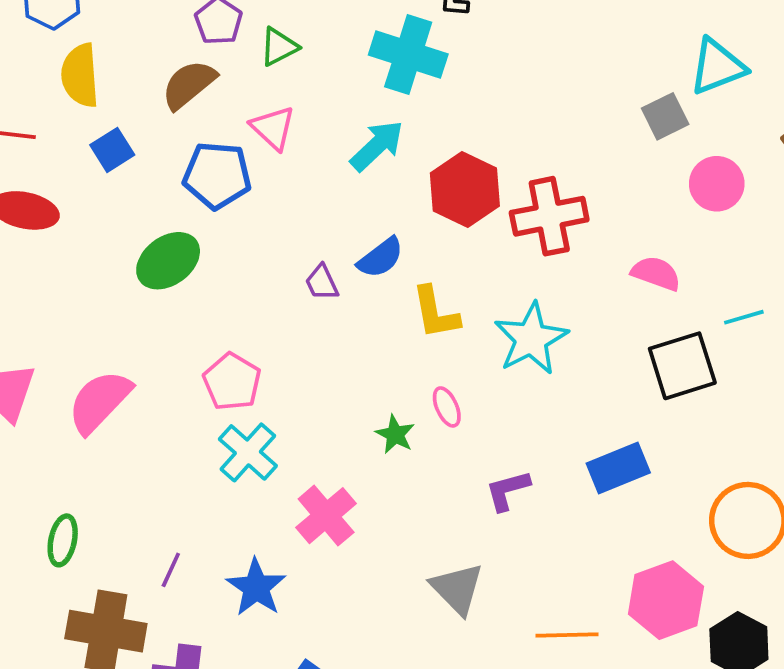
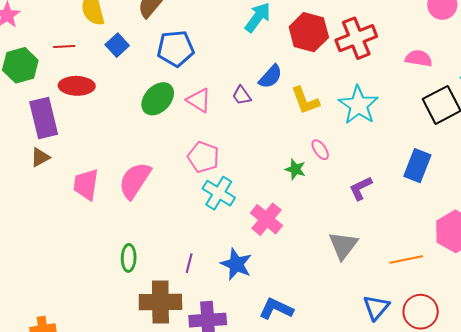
pink triangle: (273, 128) -> (199, 100), moved
blue rectangle: (618, 468) -> (417, 166), turned -36
gray triangle: (457, 589) -> (343, 245), turned 32

